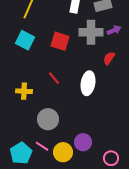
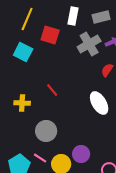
gray cross: (91, 32) -> (89, 44), turned -30
red square: (60, 41) -> (50, 35), moved
white ellipse: (88, 83) -> (99, 103), moved, turned -40

